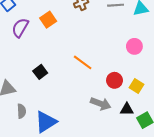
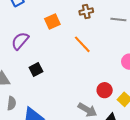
purple semicircle: (20, 28) -> (20, 41), moved
orange line: (83, 62) -> (82, 44), moved

